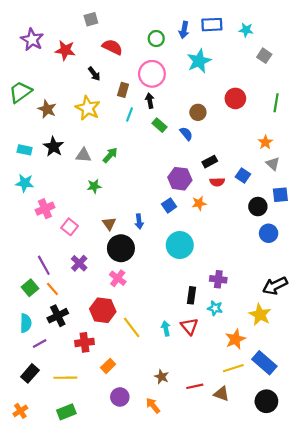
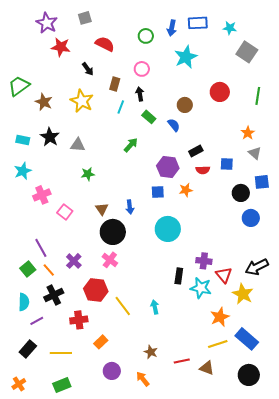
purple star: (32, 40) -> (47, 23), moved
gray square: (264, 56) -> (247, 52), size x1.5
pink circle: (152, 74) -> (142, 69), size x0.6
green arrow: (110, 155) -> (131, 145), moved
blue square: (243, 175) -> (227, 164), turned -32
cyan star: (25, 183) -> (23, 171), turned -30
blue square: (169, 205) -> (158, 192), turned 32
purple cross: (79, 263) -> (74, 261), moved
cyan star: (215, 308) -> (201, 288), size x1.5
red triangle: (189, 326) -> (224, 275), moved

